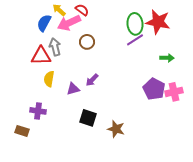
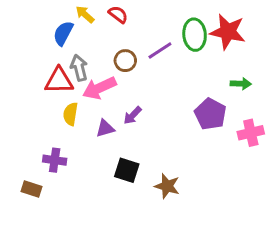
pink arrow: (69, 23) -> (99, 88), moved
purple line: (135, 40) -> (160, 50), moved
purple pentagon: (154, 89) -> (210, 114), moved

